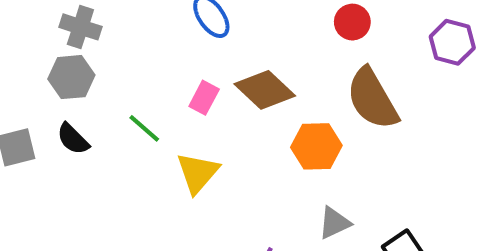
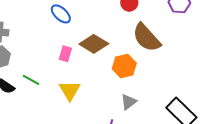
green line: (144, 128) -> (31, 80), moved
gray triangle: (334, 223) -> (128, 102), moved

